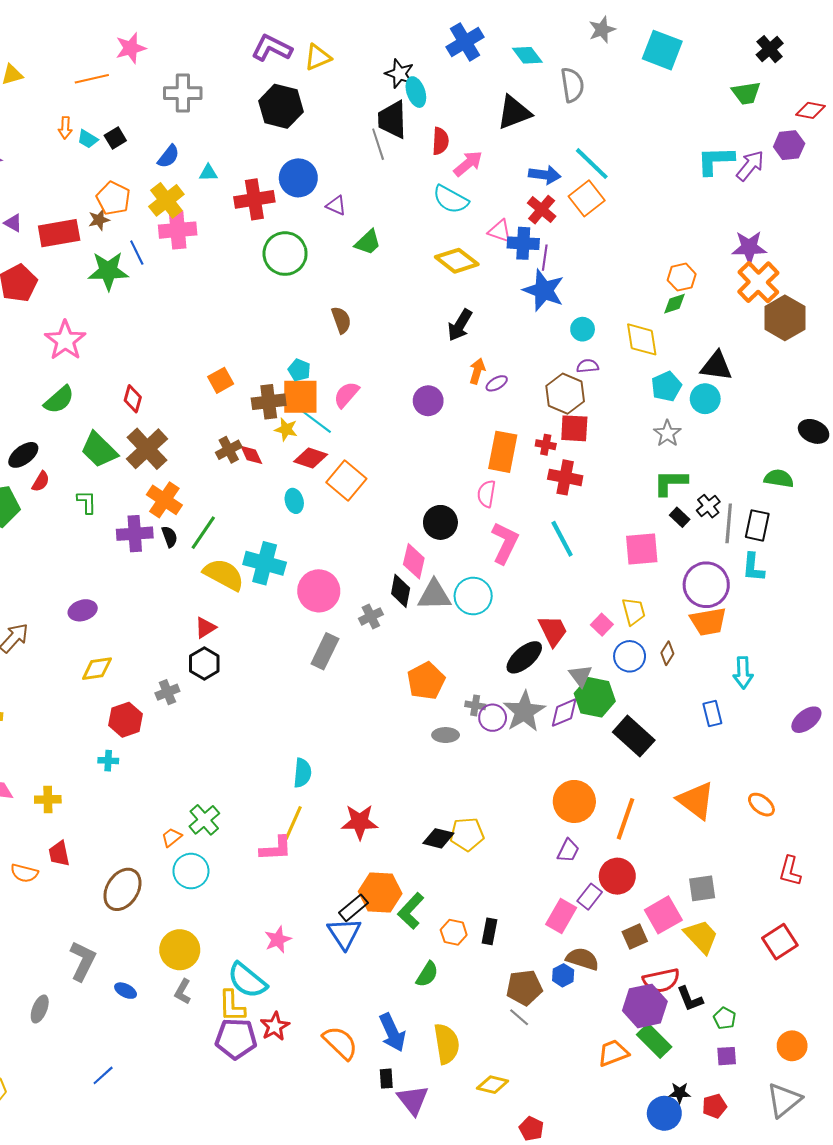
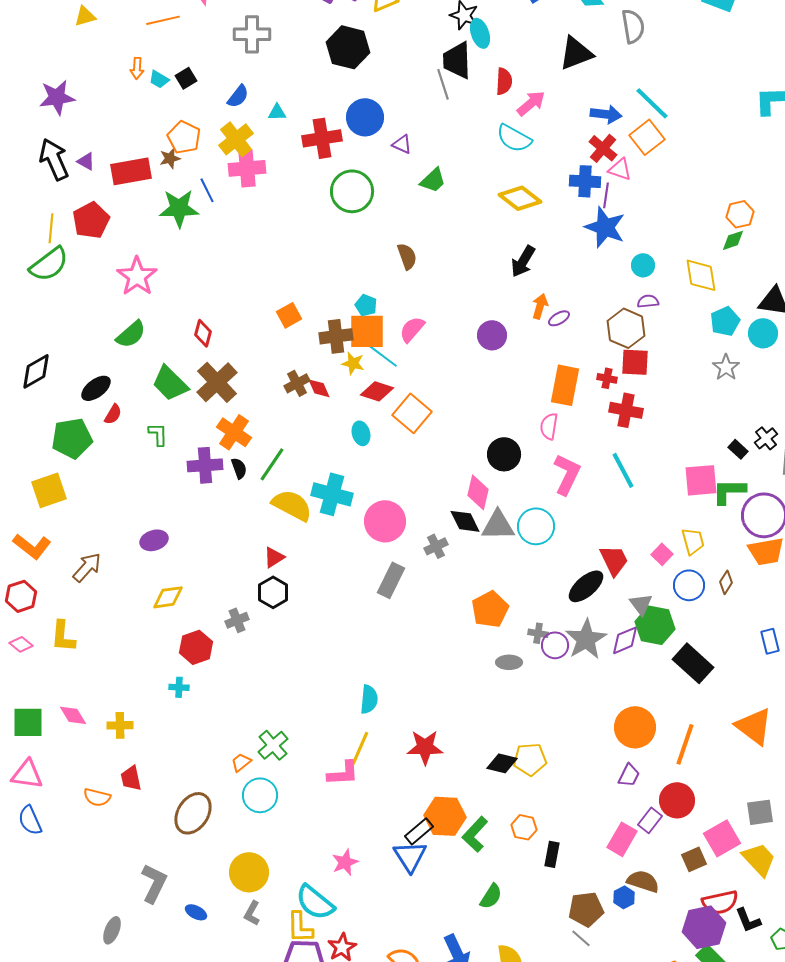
pink triangle: (500, 231) -> (620, 169), moved
green L-shape: (670, 483) -> (729, 491), moved
black diamond: (401, 591) -> (465, 521), turned -36
orange hexagon: (454, 932) -> (524, 827), moved

